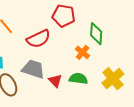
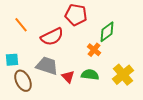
green diamond: (96, 34) -> (107, 32), turned 50

